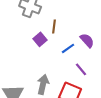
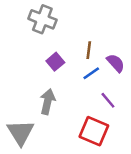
brown line: (54, 26) -> (89, 50), moved
gray arrow: (43, 84) -> (48, 102), moved

